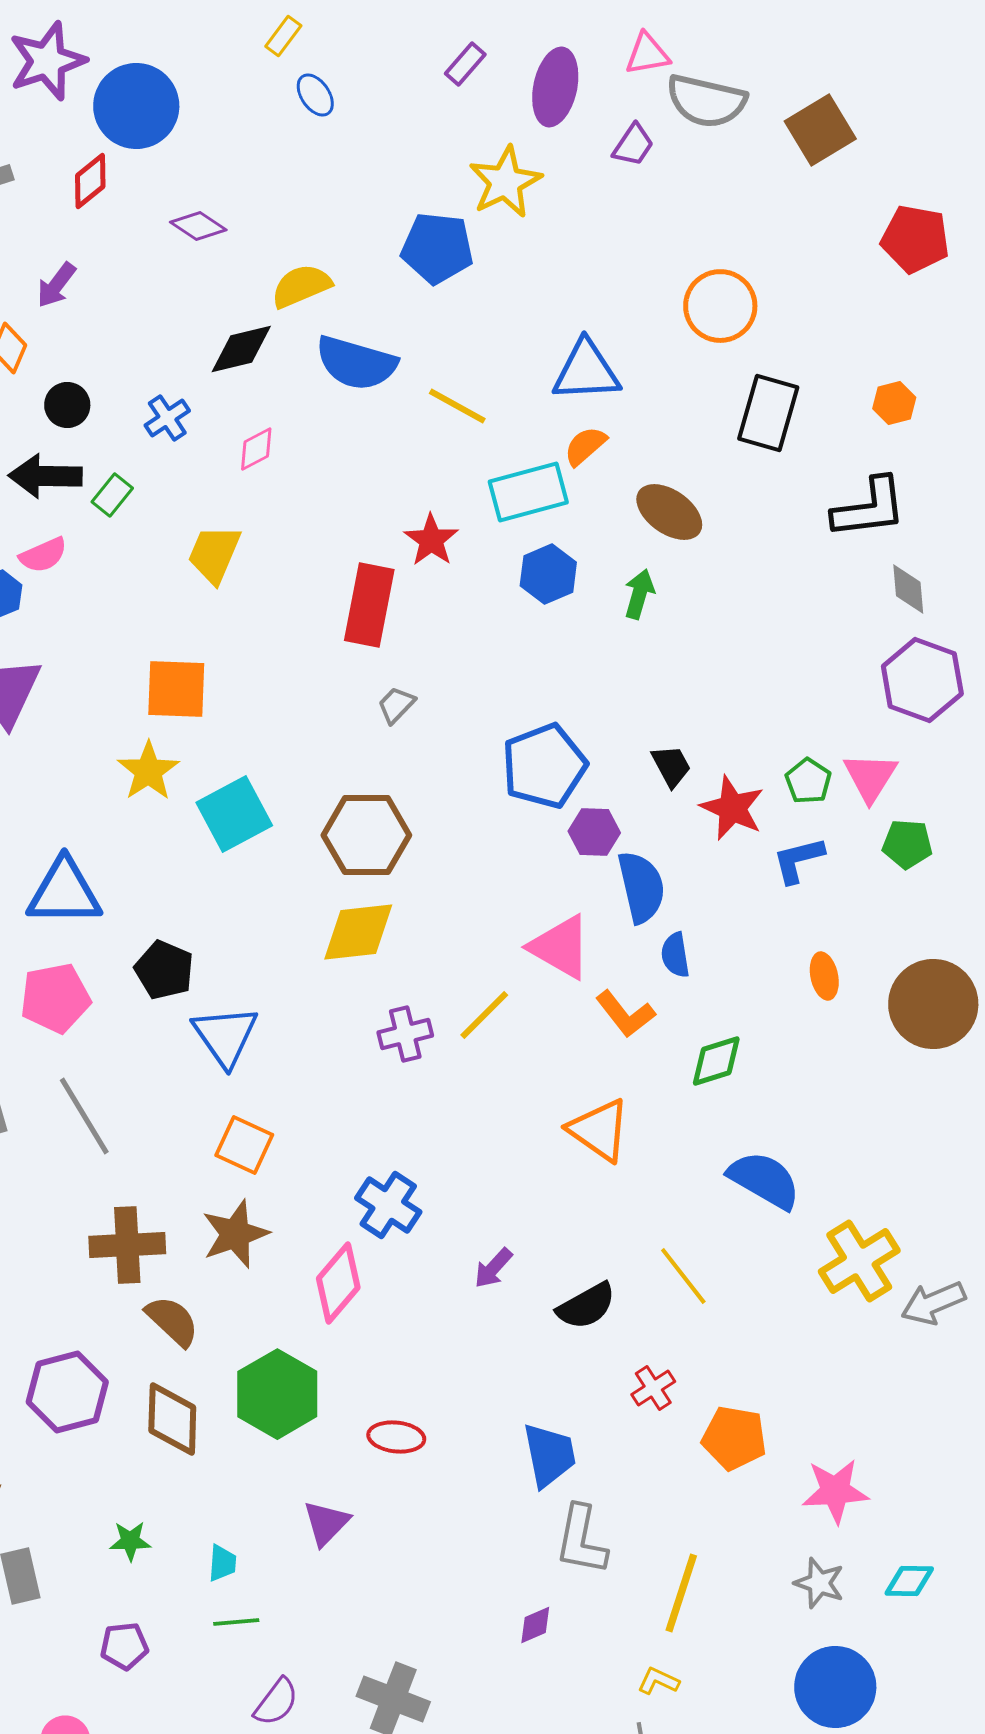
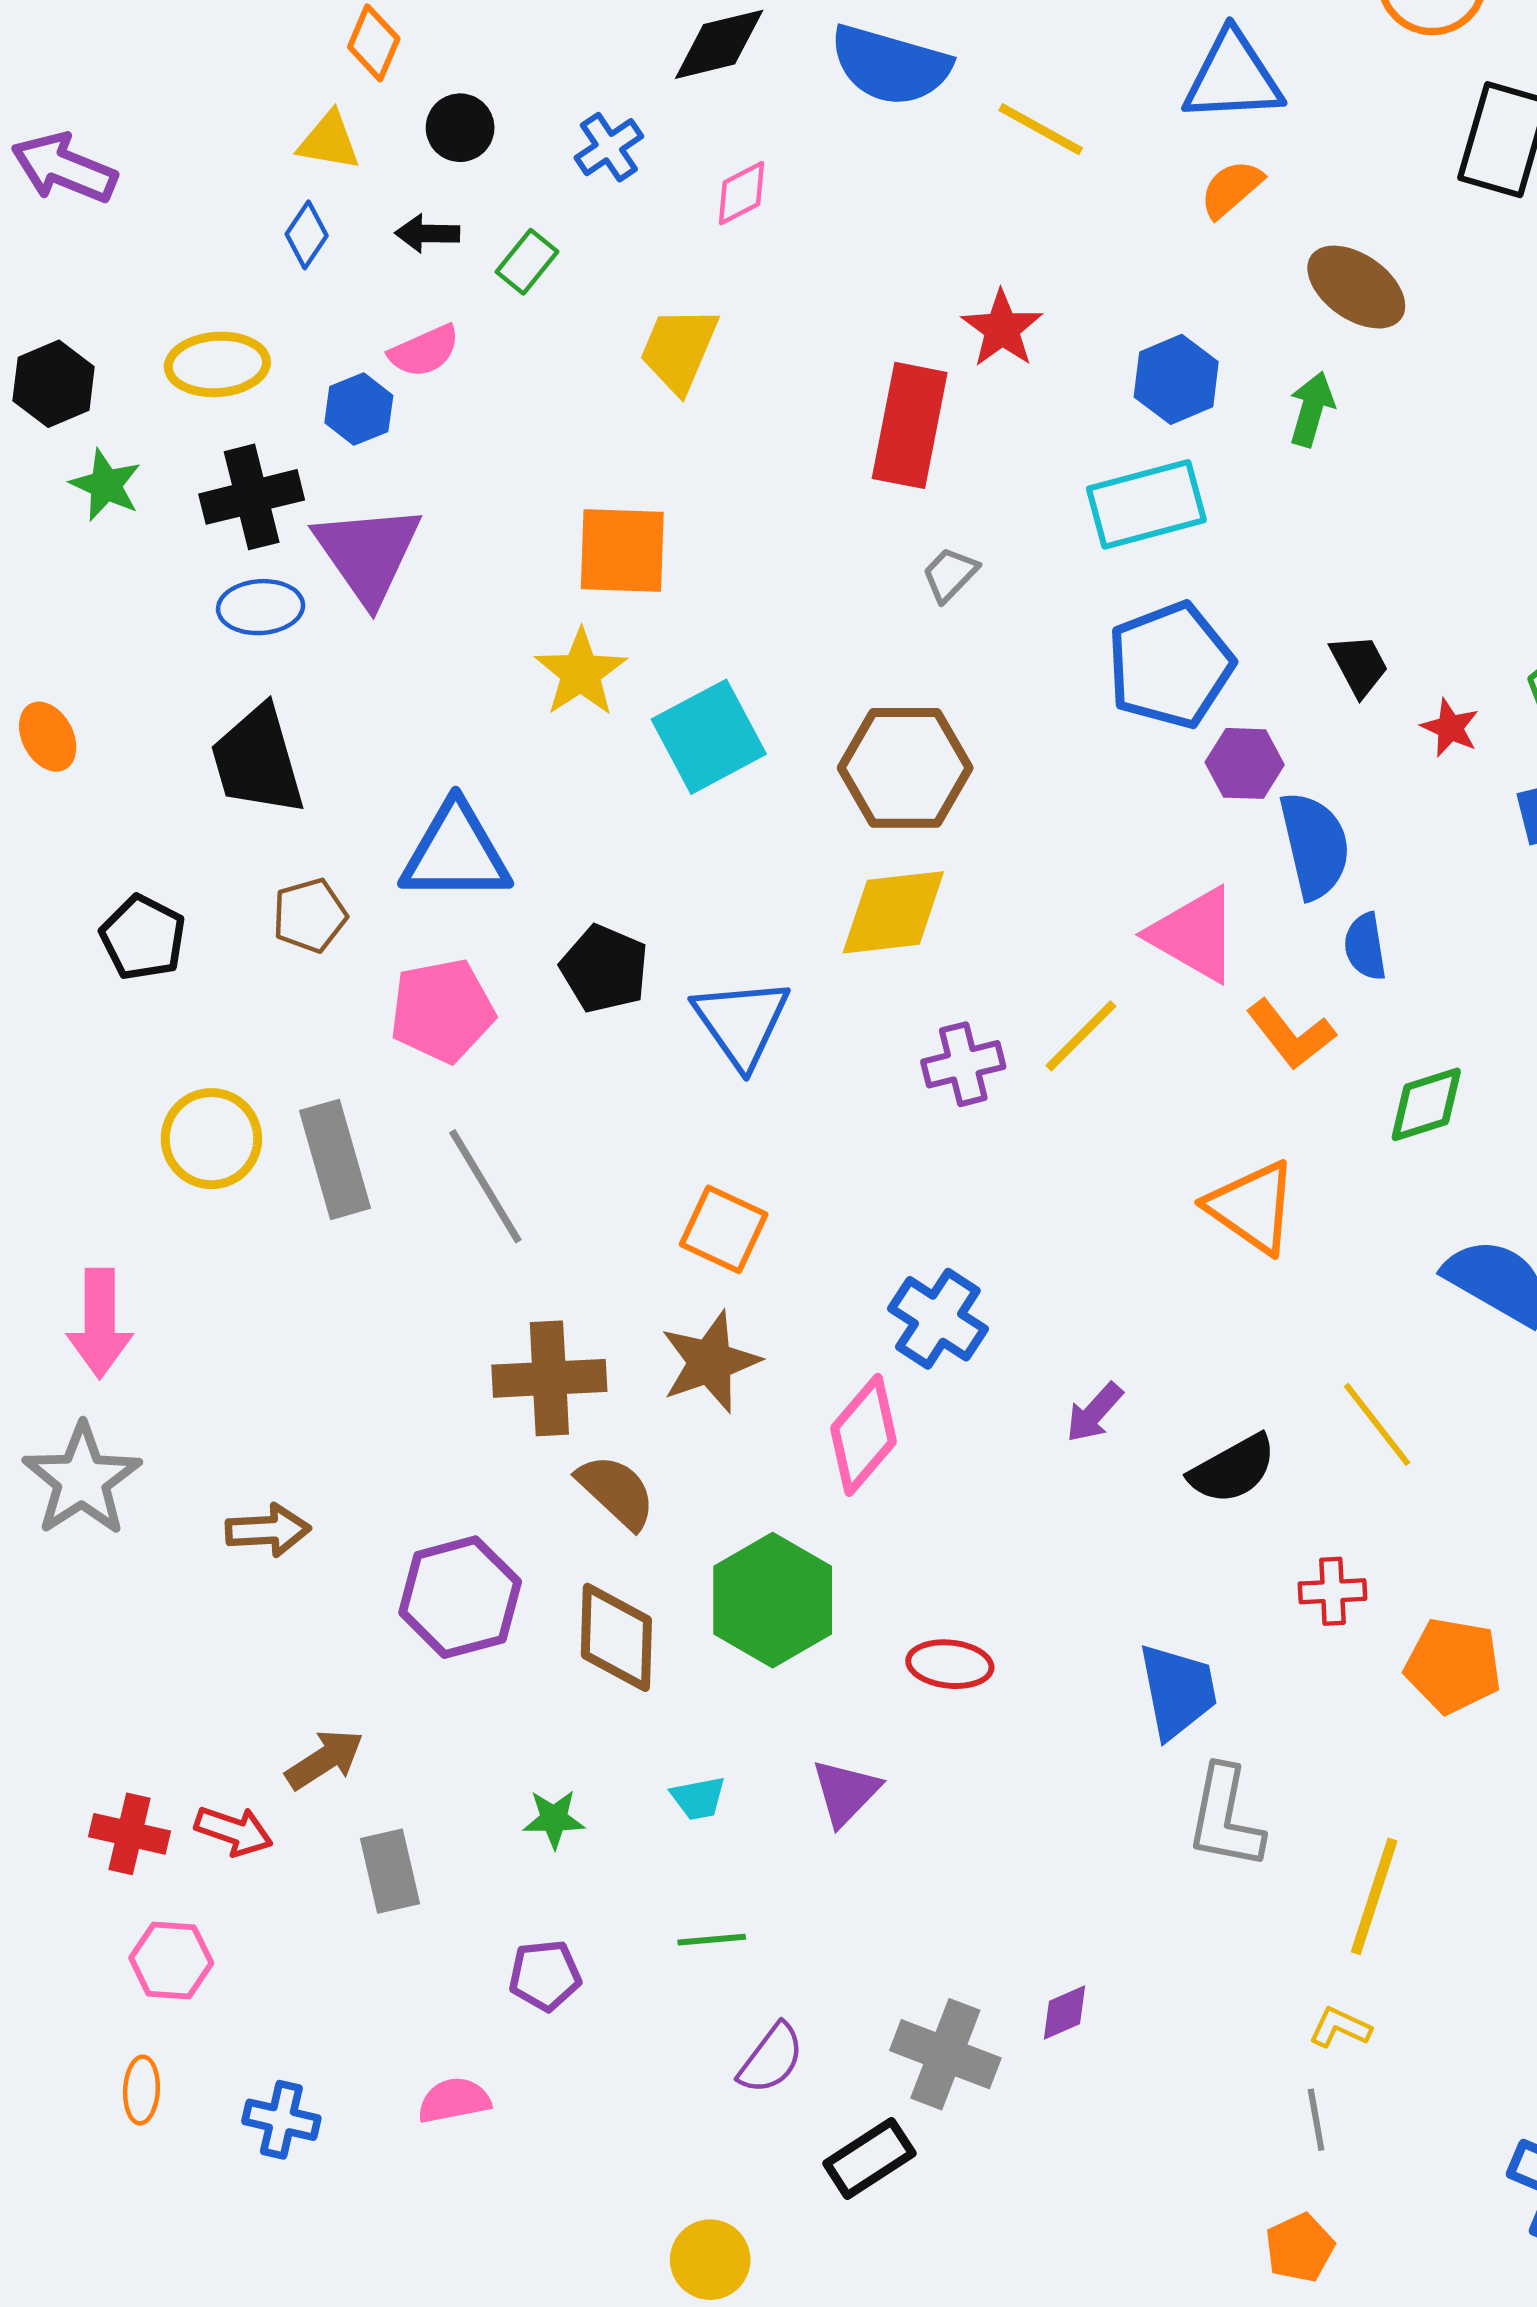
black arrow: (45, 476) -> (427, 233), size x0.6
cyan rectangle: (528, 492) -> (1146, 504), moved
red star: (732, 808) -> (1450, 728), size x0.6
blue triangle: (225, 1036) -> (741, 1022), moved
red cross: (653, 1388) -> (1332, 1591), turned 30
cyan trapezoid: (222, 1563) -> (698, 1798), moved, turned 75
purple diamond: (535, 1625) -> (1064, 2013), moved

